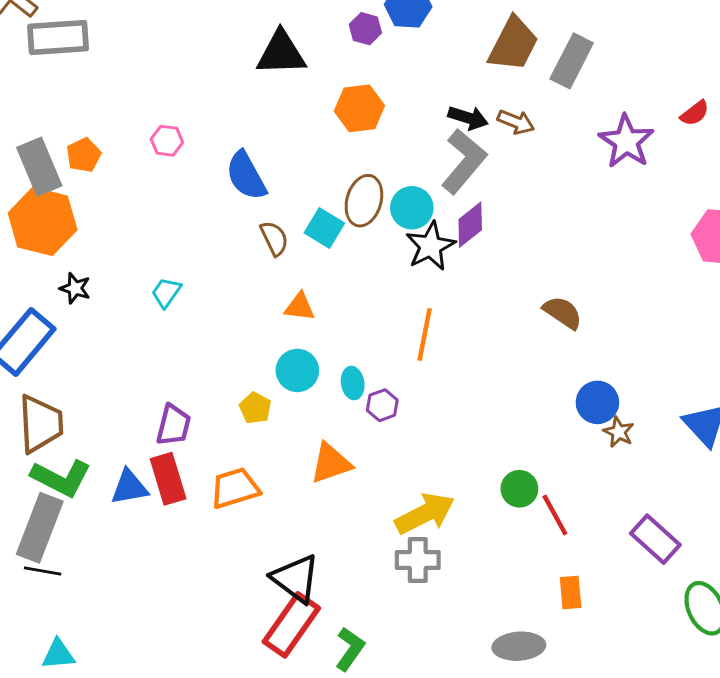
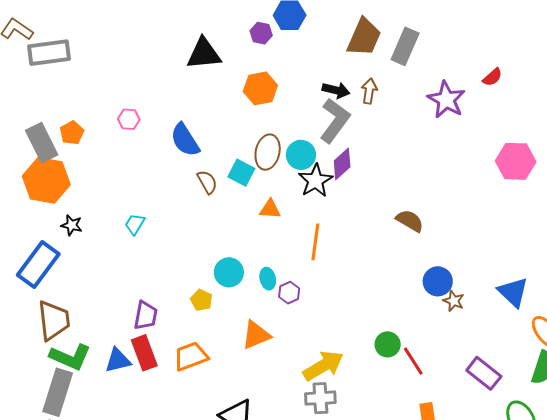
brown arrow: (516, 122) -> (369, 91), turned -100
orange triangle: (300, 307) -> (270, 209), moved

